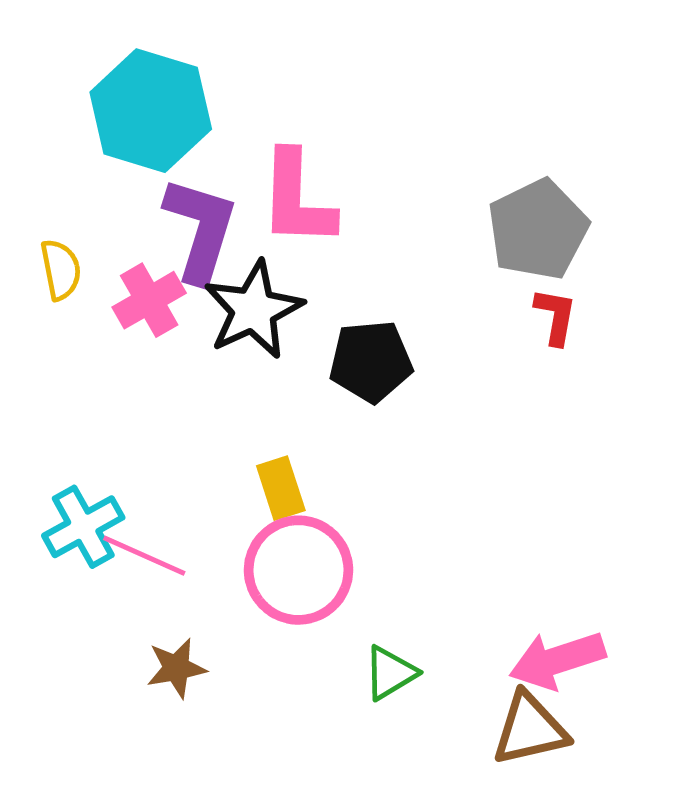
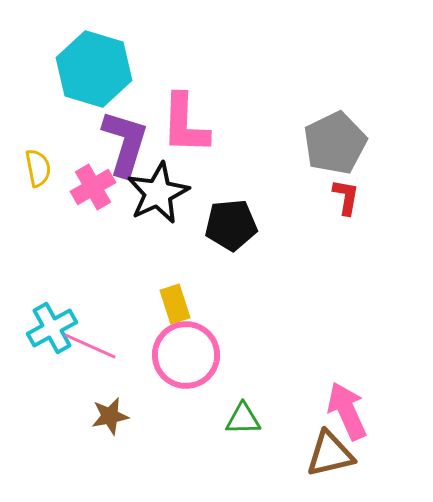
pink arrow: (557, 660) -> (347, 411), turned 84
green triangle: (390, 673) -> (243, 419), turned 30

